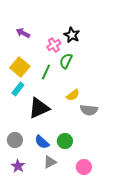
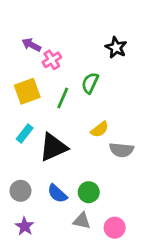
black star: (72, 35) -> (116, 48), moved
pink cross: (54, 45) -> (52, 60), moved
yellow square: (20, 67) -> (27, 91), turned 30
cyan rectangle: (18, 89) -> (25, 134), moved
gray triangle: (50, 162) -> (82, 221), moved, turned 40

